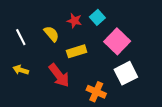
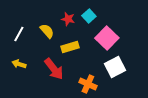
white line: (21, 37) -> (19, 34), turned 56

